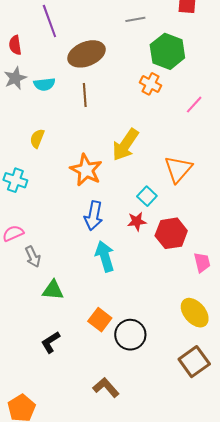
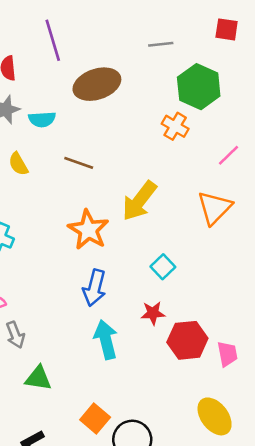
brown line: (85, 95) -> (79, 163), moved, turned -70
yellow semicircle: (37, 139) -> (18, 164), moved, turned -54
orange triangle: (178, 169) -> (215, 208), moved
red star: (137, 221) -> (153, 313), moved
red hexagon: (171, 233) -> (187, 340), moved

